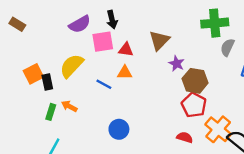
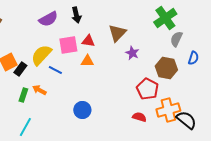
green cross: (215, 23) -> (165, 18), turned -30
pink square: (103, 42) -> (68, 45), moved
brown hexagon: (195, 81) -> (166, 68), moved
black rectangle: (47, 82) -> (20, 69), turned 48
blue line: (104, 84) -> (55, 70), moved
orange cross: (218, 129) -> (168, 110), turned 35

